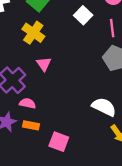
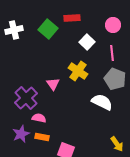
yellow cross: (33, 33) -> (78, 71), moved
white semicircle: (104, 107) -> (102, 102), moved

